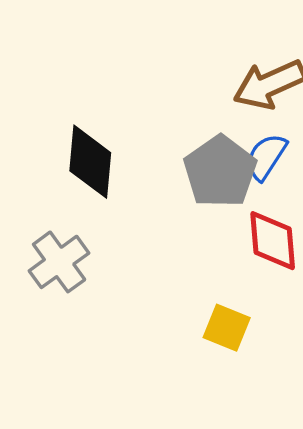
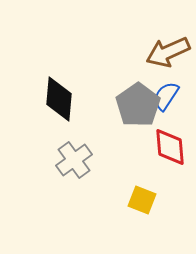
gray cross: (59, 262) -> (74, 160), moved

